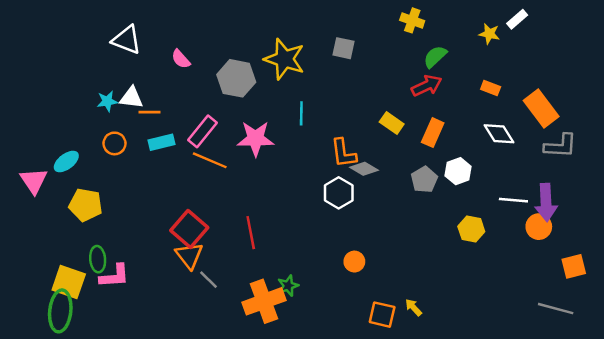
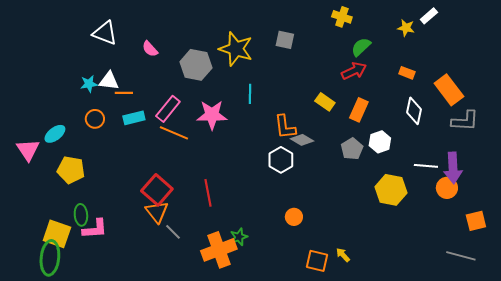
white diamond: (499, 134) -> (414, 111), turned 44
yellow hexagon: (471, 229) -> (391, 190), size x1.4

